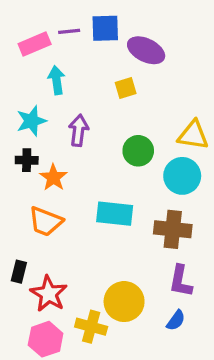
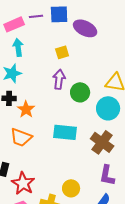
cyan arrow: (57, 80) -> (18, 47), moved
yellow square: (126, 88) -> (62, 52), moved
purple arrow: (79, 130) -> (59, 79), moved
brown cross: (173, 229) -> (102, 142), turned 30
yellow circle: (124, 302) -> (71, 188), size x0.7

